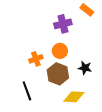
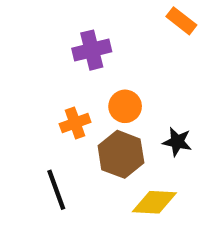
purple cross: (63, 24) -> (92, 50), moved

